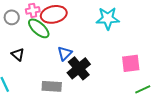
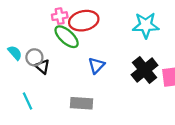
gray circle: (12, 17) -> (34, 57), moved
black cross: (79, 68) -> (145, 70), moved

